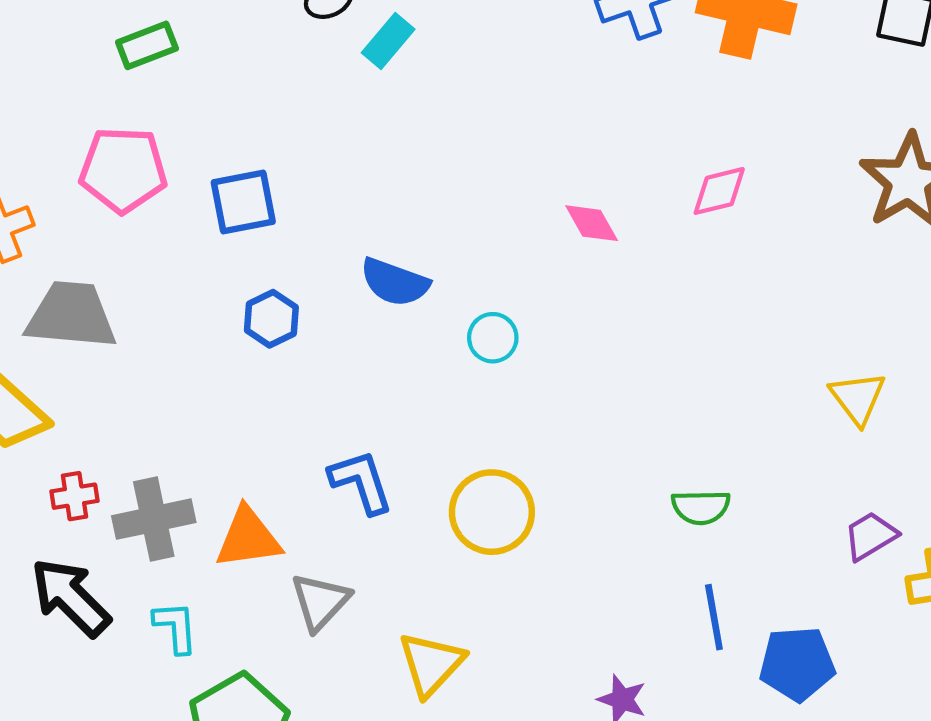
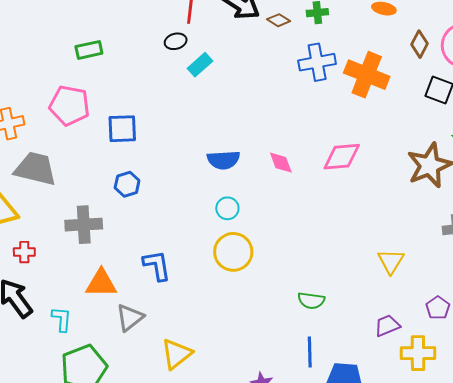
pink diamond: (719, 191) -> (342, 157), size x1.4
blue semicircle: (395, 282) -> (223, 160), moved, turned -32
yellow circle: (492, 512) -> (233, 252), moved
gray cross: (154, 519) -> (84, 225), moved

